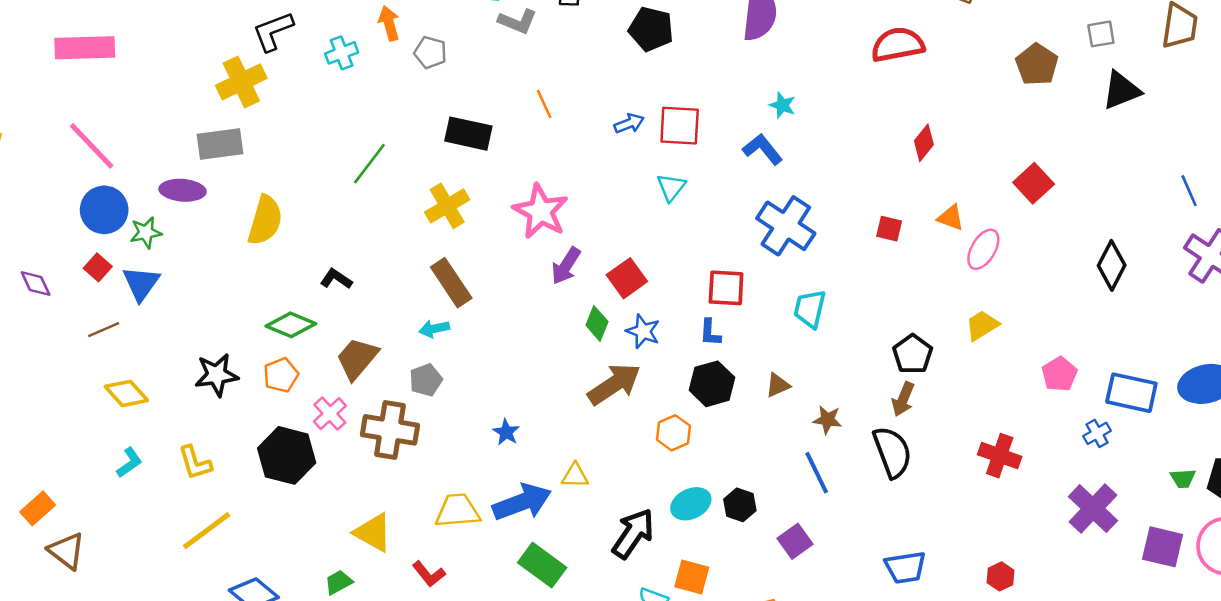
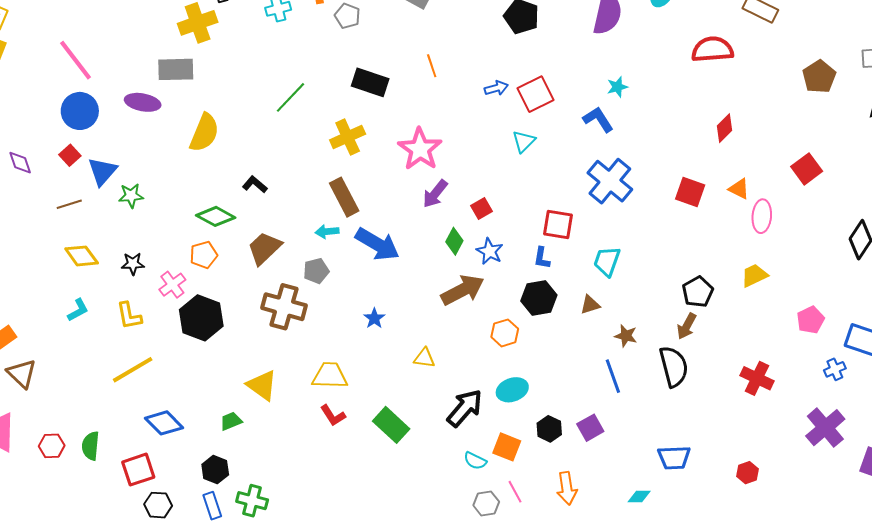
cyan star: (782, 105) -> (617, 87), turned 30
red square: (680, 126) -> (536, 94), turned -36
red square: (889, 229) -> (690, 192), size x1.4
green star: (146, 233) -> (131, 196), moved
pink ellipse: (983, 249) -> (762, 216), turned -32
red square: (627, 278) -> (481, 209), size x0.7
cyan trapezoid: (810, 309) -> (607, 261), moved
black star: (217, 375) -> (133, 264), moved, size x0.7
pink cross: (330, 414) -> (172, 285), moved
blue arrow: (522, 502) -> (377, 244), moved, turned 45
black hexagon: (740, 505) -> (549, 429), moved
red L-shape: (429, 574) -> (333, 415), moved

